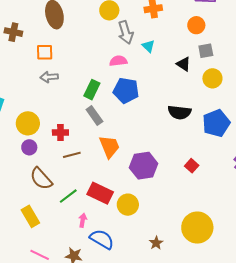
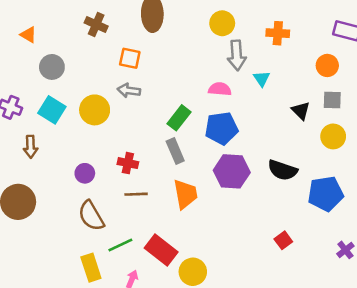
blue pentagon: (126, 90) -> (222, 128), turned -30
yellow circle: (28, 123) -> (95, 110), moved
purple hexagon: (144, 166) -> (232, 171), moved
yellow rectangle: (30, 216) -> (91, 268), moved

